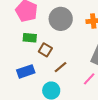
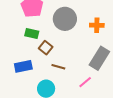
brown line: (61, 67) -> (58, 67), turned 48

